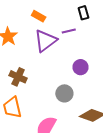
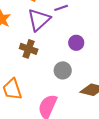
brown cross: (18, 77) -> (29, 49), moved

